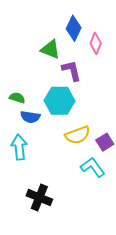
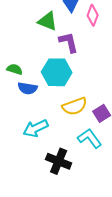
cyan arrow: (19, 147) -> (36, 128), moved, turned -110
black cross: (39, 197) -> (59, 161), moved

